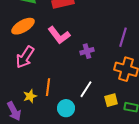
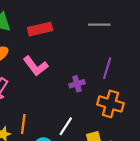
purple cross: (87, 51) -> (77, 84), moved

